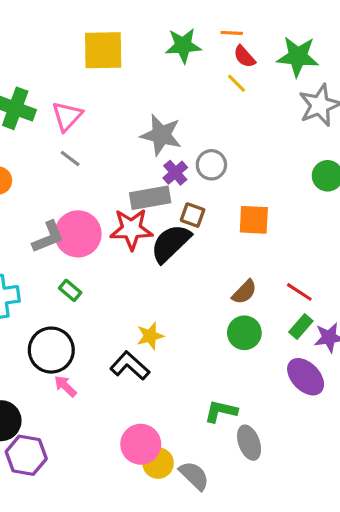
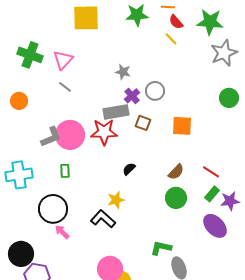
gray star: (161, 135) -> (123, 72), size x0.6
black semicircle: (171, 243) -> (129, 169), moved, size x0.5
green rectangle: (70, 290) -> (65, 171), turned 48

